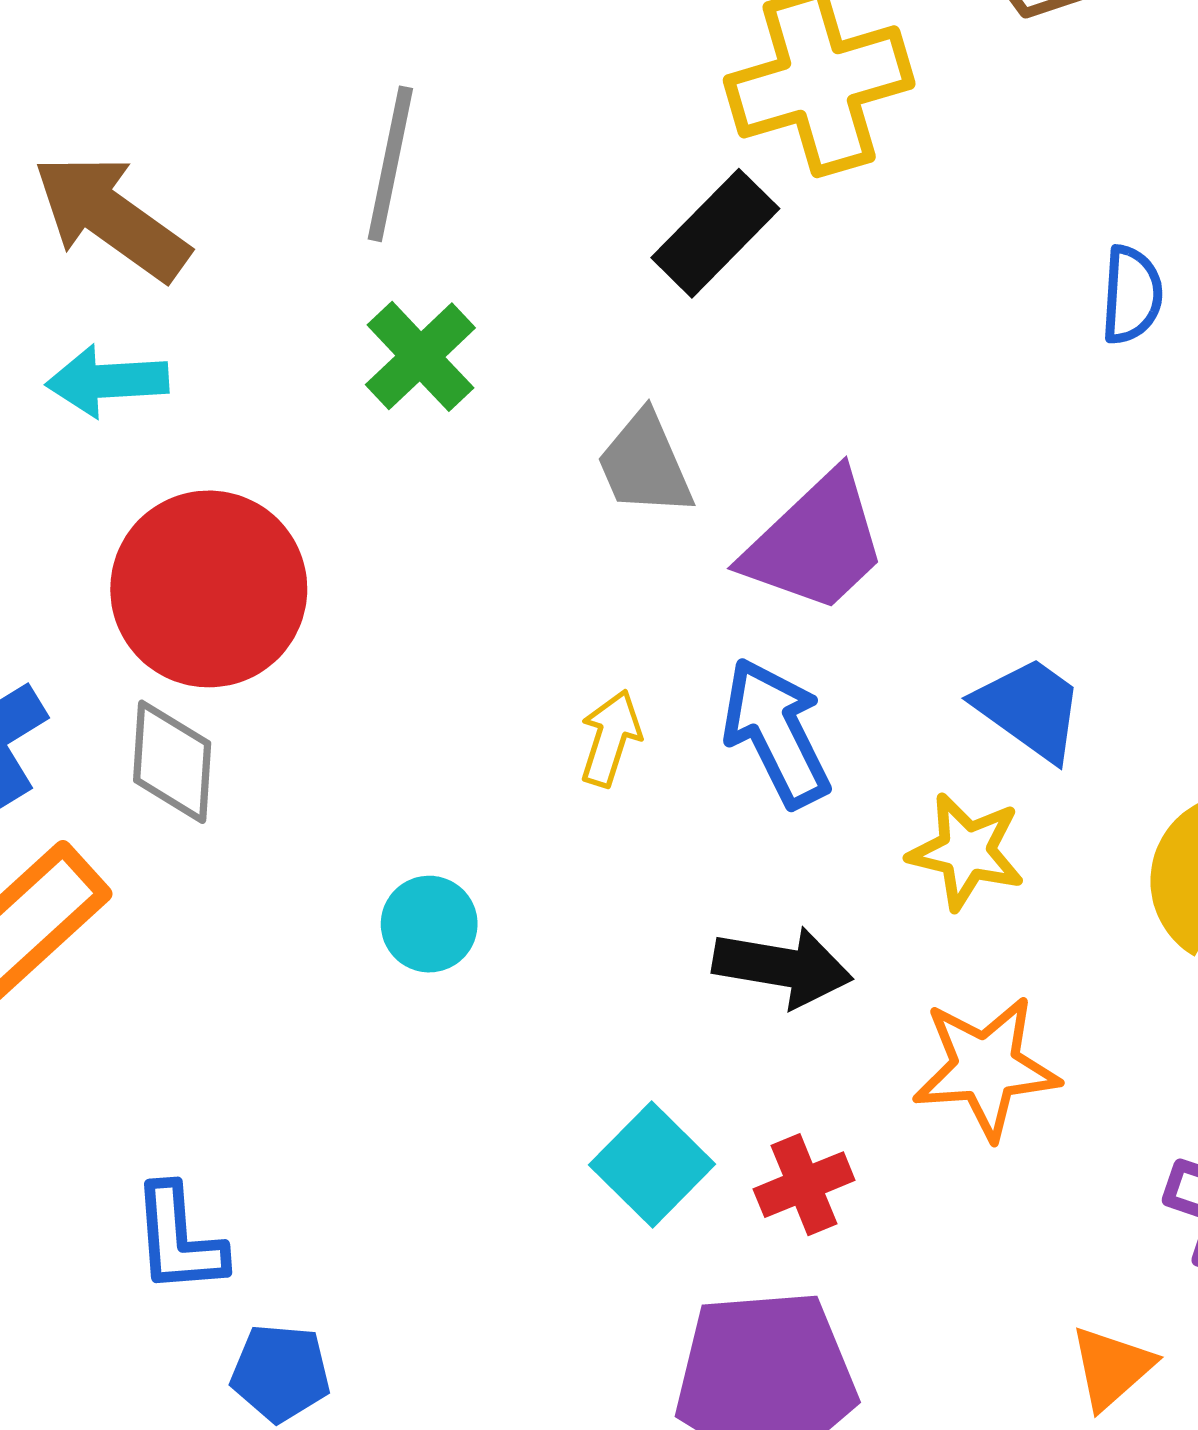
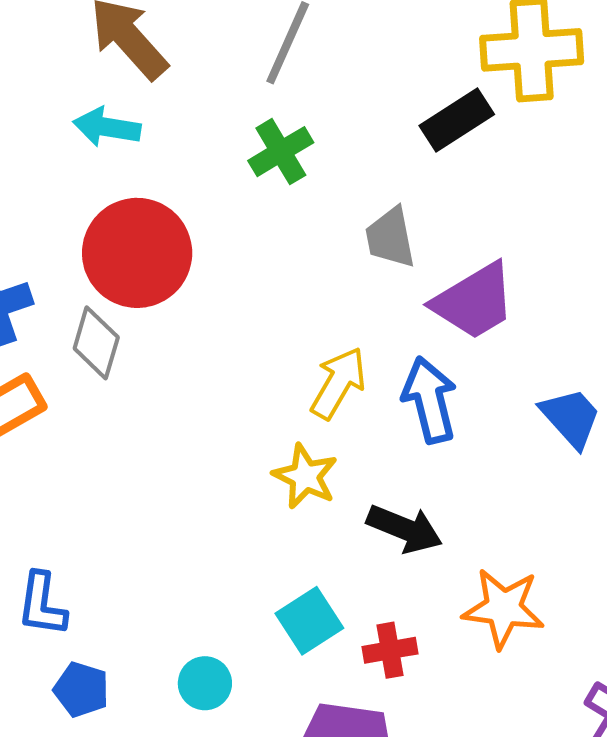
yellow arrow: (610, 738) -> (338, 383), size x1.4
yellow star: (966, 851) -> (305, 476), moved
cyan circle: (429, 924) -> (205, 683), moved

